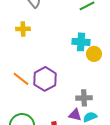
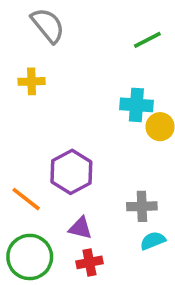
orange line: (21, 79) -> (26, 199), moved
purple triangle: (75, 115) -> (80, 228), moved

